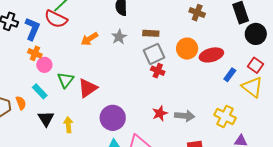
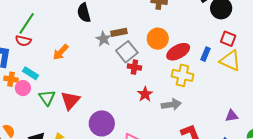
red semicircle: (56, 19) -> (23, 41), size x0.7
gray star: (119, 37) -> (104, 39), moved
red ellipse: (211, 55) -> (178, 52), moved
cyan rectangle: (40, 91) -> (31, 73), moved
red star: (160, 113) -> (145, 94), moved
yellow cross: (225, 116) -> (182, 75), moved

